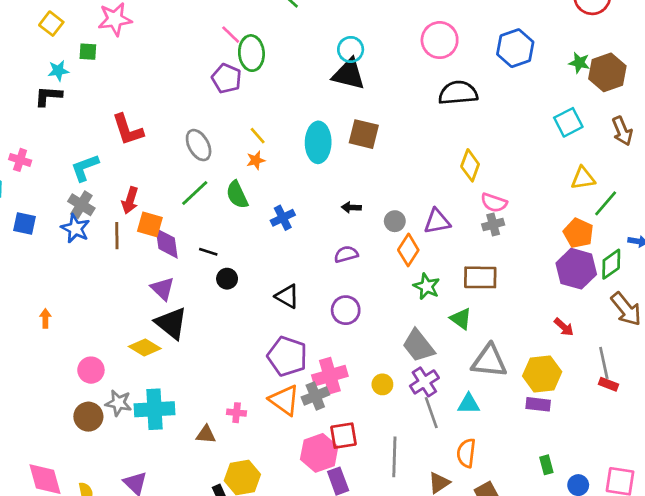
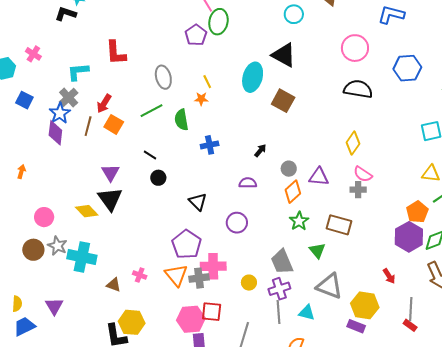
cyan circle: (351, 49) -> (294, 14), moved
cyan ellipse: (318, 142) -> (253, 77), moved
black arrow: (351, 207) -> (260, 151), turned 112
purple diamond: (167, 243) -> (55, 133), moved

